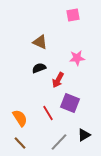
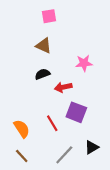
pink square: (73, 15) -> (49, 16), moved
red arrow: (58, 80) -> (63, 87), turned 49

